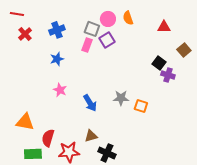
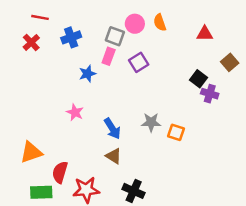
red line: (17, 14) -> (40, 17), moved
purple square: (107, 40) -> (139, 62), moved
blue star: (57, 59) -> (87, 74), moved
orange triangle: (25, 122) -> (31, 152), turned -30
brown triangle: (91, 136) -> (114, 156), moved, turned 48

